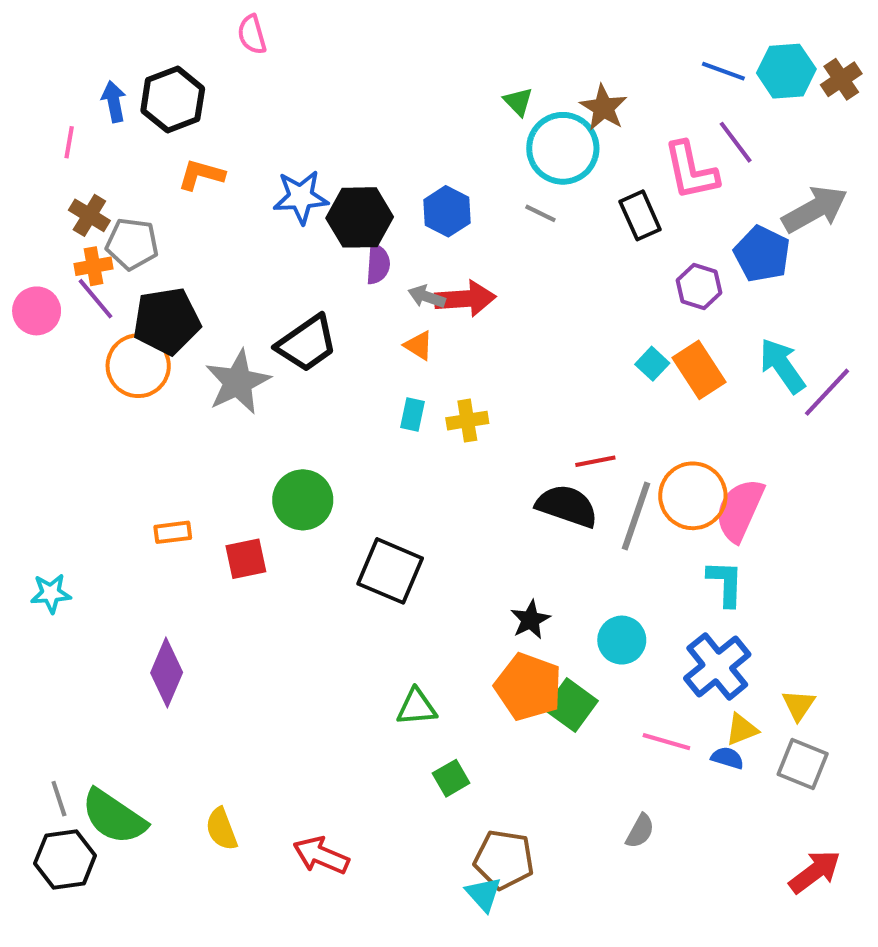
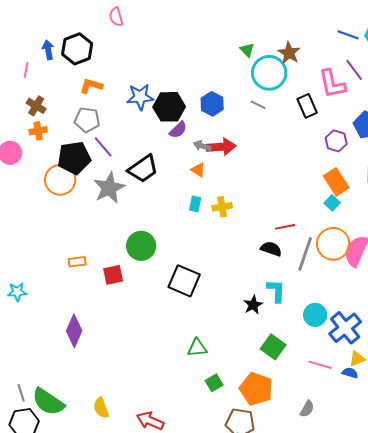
gray pentagon: (132, 244) -> (87, 120), moved
purple semicircle: (378, 264) -> (178, 130), turned 42
purple line: (96, 299) -> (103, 147), moved
cyan square: (652, 364) -> (332, 203), moved
black semicircle: (567, 506) -> (271, 249), size x0.7
cyan L-shape: (725, 583) -> (276, 291), moved
cyan circle: (622, 640) -> (315, 315), moved
orange pentagon: (528, 687) -> (256, 389), moved

